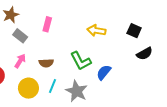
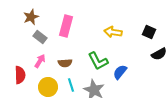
pink rectangle: (47, 24) -> (66, 26), size x1.5
cyan line: (52, 86) -> (71, 85), turned -40

